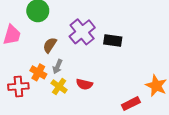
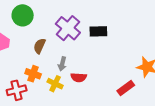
gray arrow: (58, 67) -> (62, 64), moved

